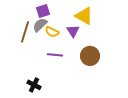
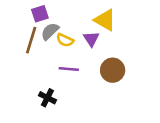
purple square: (43, 11) -> (40, 14), moved
black cross: (34, 85) -> (47, 98), moved

